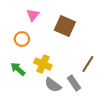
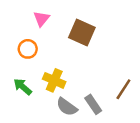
brown line: (88, 64) -> (123, 89), moved

